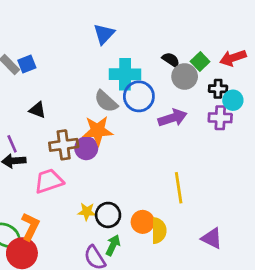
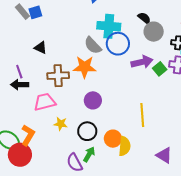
green square: (200, 61) -> (160, 69), moved
purple circle: (86, 148) -> (93, 100), moved
yellow star: (87, 212) -> (61, 124), moved

